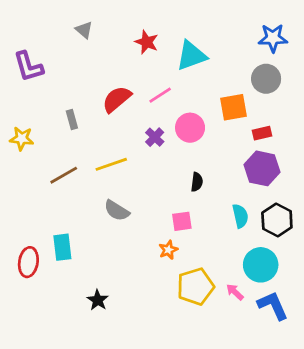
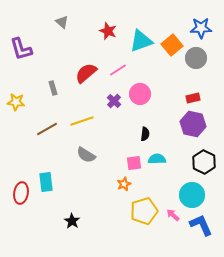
orange square: (233, 107) -> (172, 45), moved, turned -30
cyan semicircle: (240, 216) -> (157, 159), moved, turned -78

